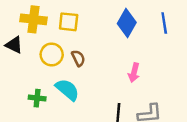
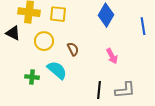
blue line: (164, 23) -> (143, 26), moved
brown semicircle: (78, 58) -> (73, 49), moved
pink arrow: (134, 73) -> (112, 56), turned -42

